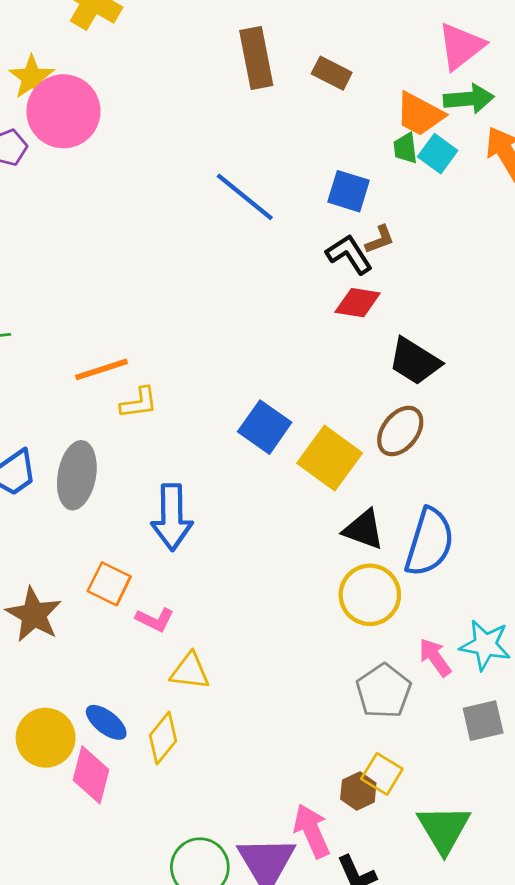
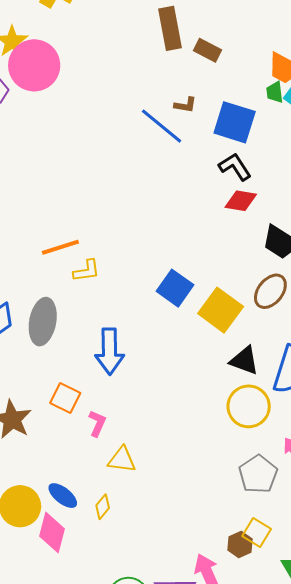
brown rectangle: (332, 73) -> (208, 50), moved
blue square: (349, 191) -> (235, 122), size x1.4
brown L-shape: (380, 239) -> (185, 105), moved, turned 30
pink L-shape: (155, 620) -> (97, 423), turned -92
yellow diamond: (163, 738) -> (103, 507), size x0.7

